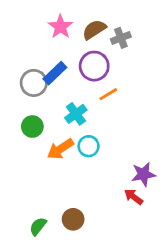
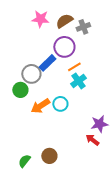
pink star: (60, 27) -> (40, 19), turned -30
blue rectangle: (55, 73) -> (47, 63), moved
gray circle: (34, 83) -> (31, 74), moved
cyan cross: (76, 114) -> (78, 81), moved

